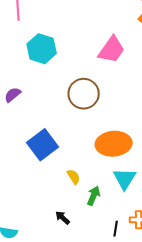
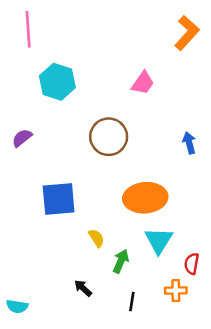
pink trapezoid: (112, 50) -> (143, 83), size x0.7
blue square: (43, 145) -> (59, 199), turned 32
black line: (116, 229) -> (132, 301), moved

